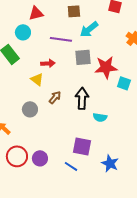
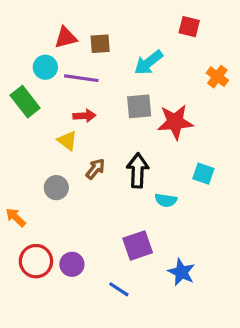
brown square: (74, 11) -> (100, 44), moved
purple line: (61, 39) -> (81, 78), moved
cyan square: (124, 83) -> (203, 174), moved
purple square: (82, 146) -> (138, 246), turned -30
blue line: (71, 166) -> (119, 289), moved

